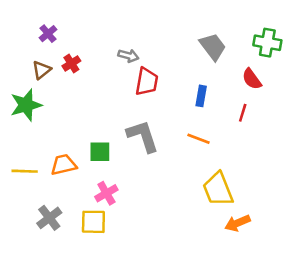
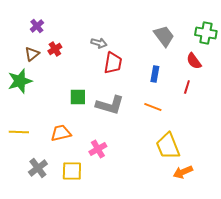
gray L-shape: (143, 136) -> (110, 105), turned 124
green square: (100, 152) -> (78, 97), moved
orange trapezoid: (64, 165) -> (61, 133), moved
pink cross: (106, 193) -> (98, 149), moved

